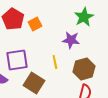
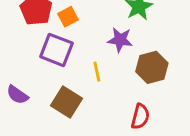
purple square: (17, 60) -> (56, 50), moved, turned 30
brown hexagon: (84, 69) -> (152, 67), moved

